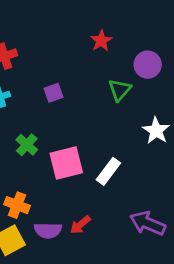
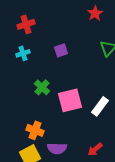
red arrow: (80, 225) -> (95, 149), moved

